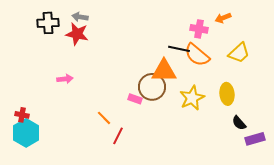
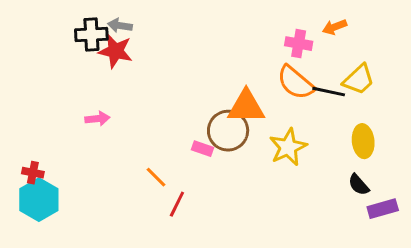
black cross: (48, 23) -> (91, 35), moved
black line: (179, 49) -> (329, 92), moved
yellow ellipse: (227, 94) -> (363, 141), moved

